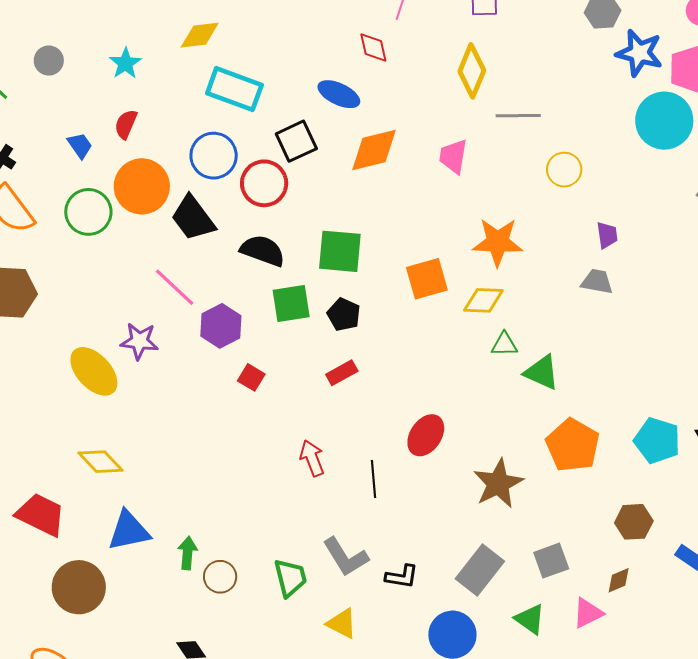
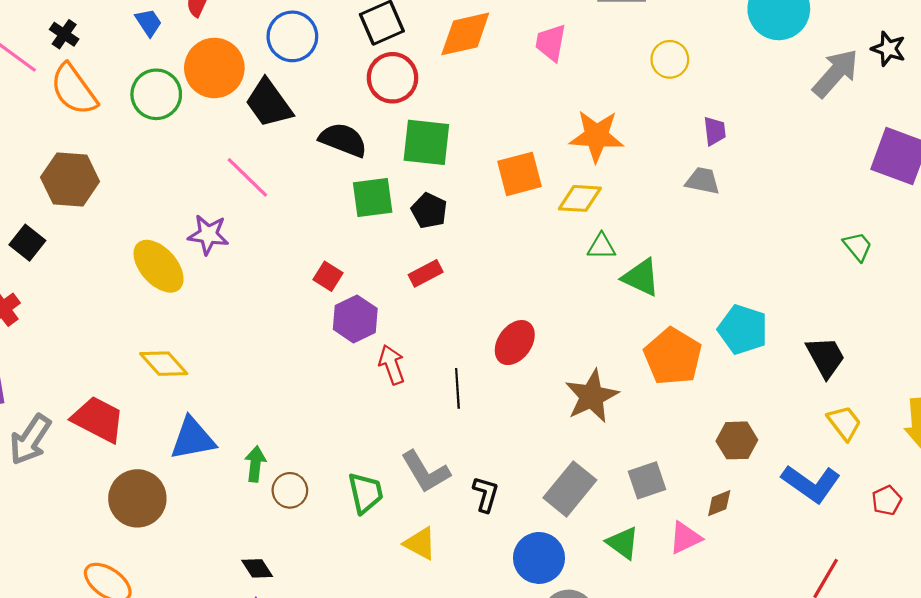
red circle: (264, 183) -> (392, 78), moved
purple hexagon: (221, 326) -> (355, 319), moved
cyan pentagon: (657, 441) -> (743, 329), moved
black L-shape: (402, 577) -> (486, 494), turned -84

